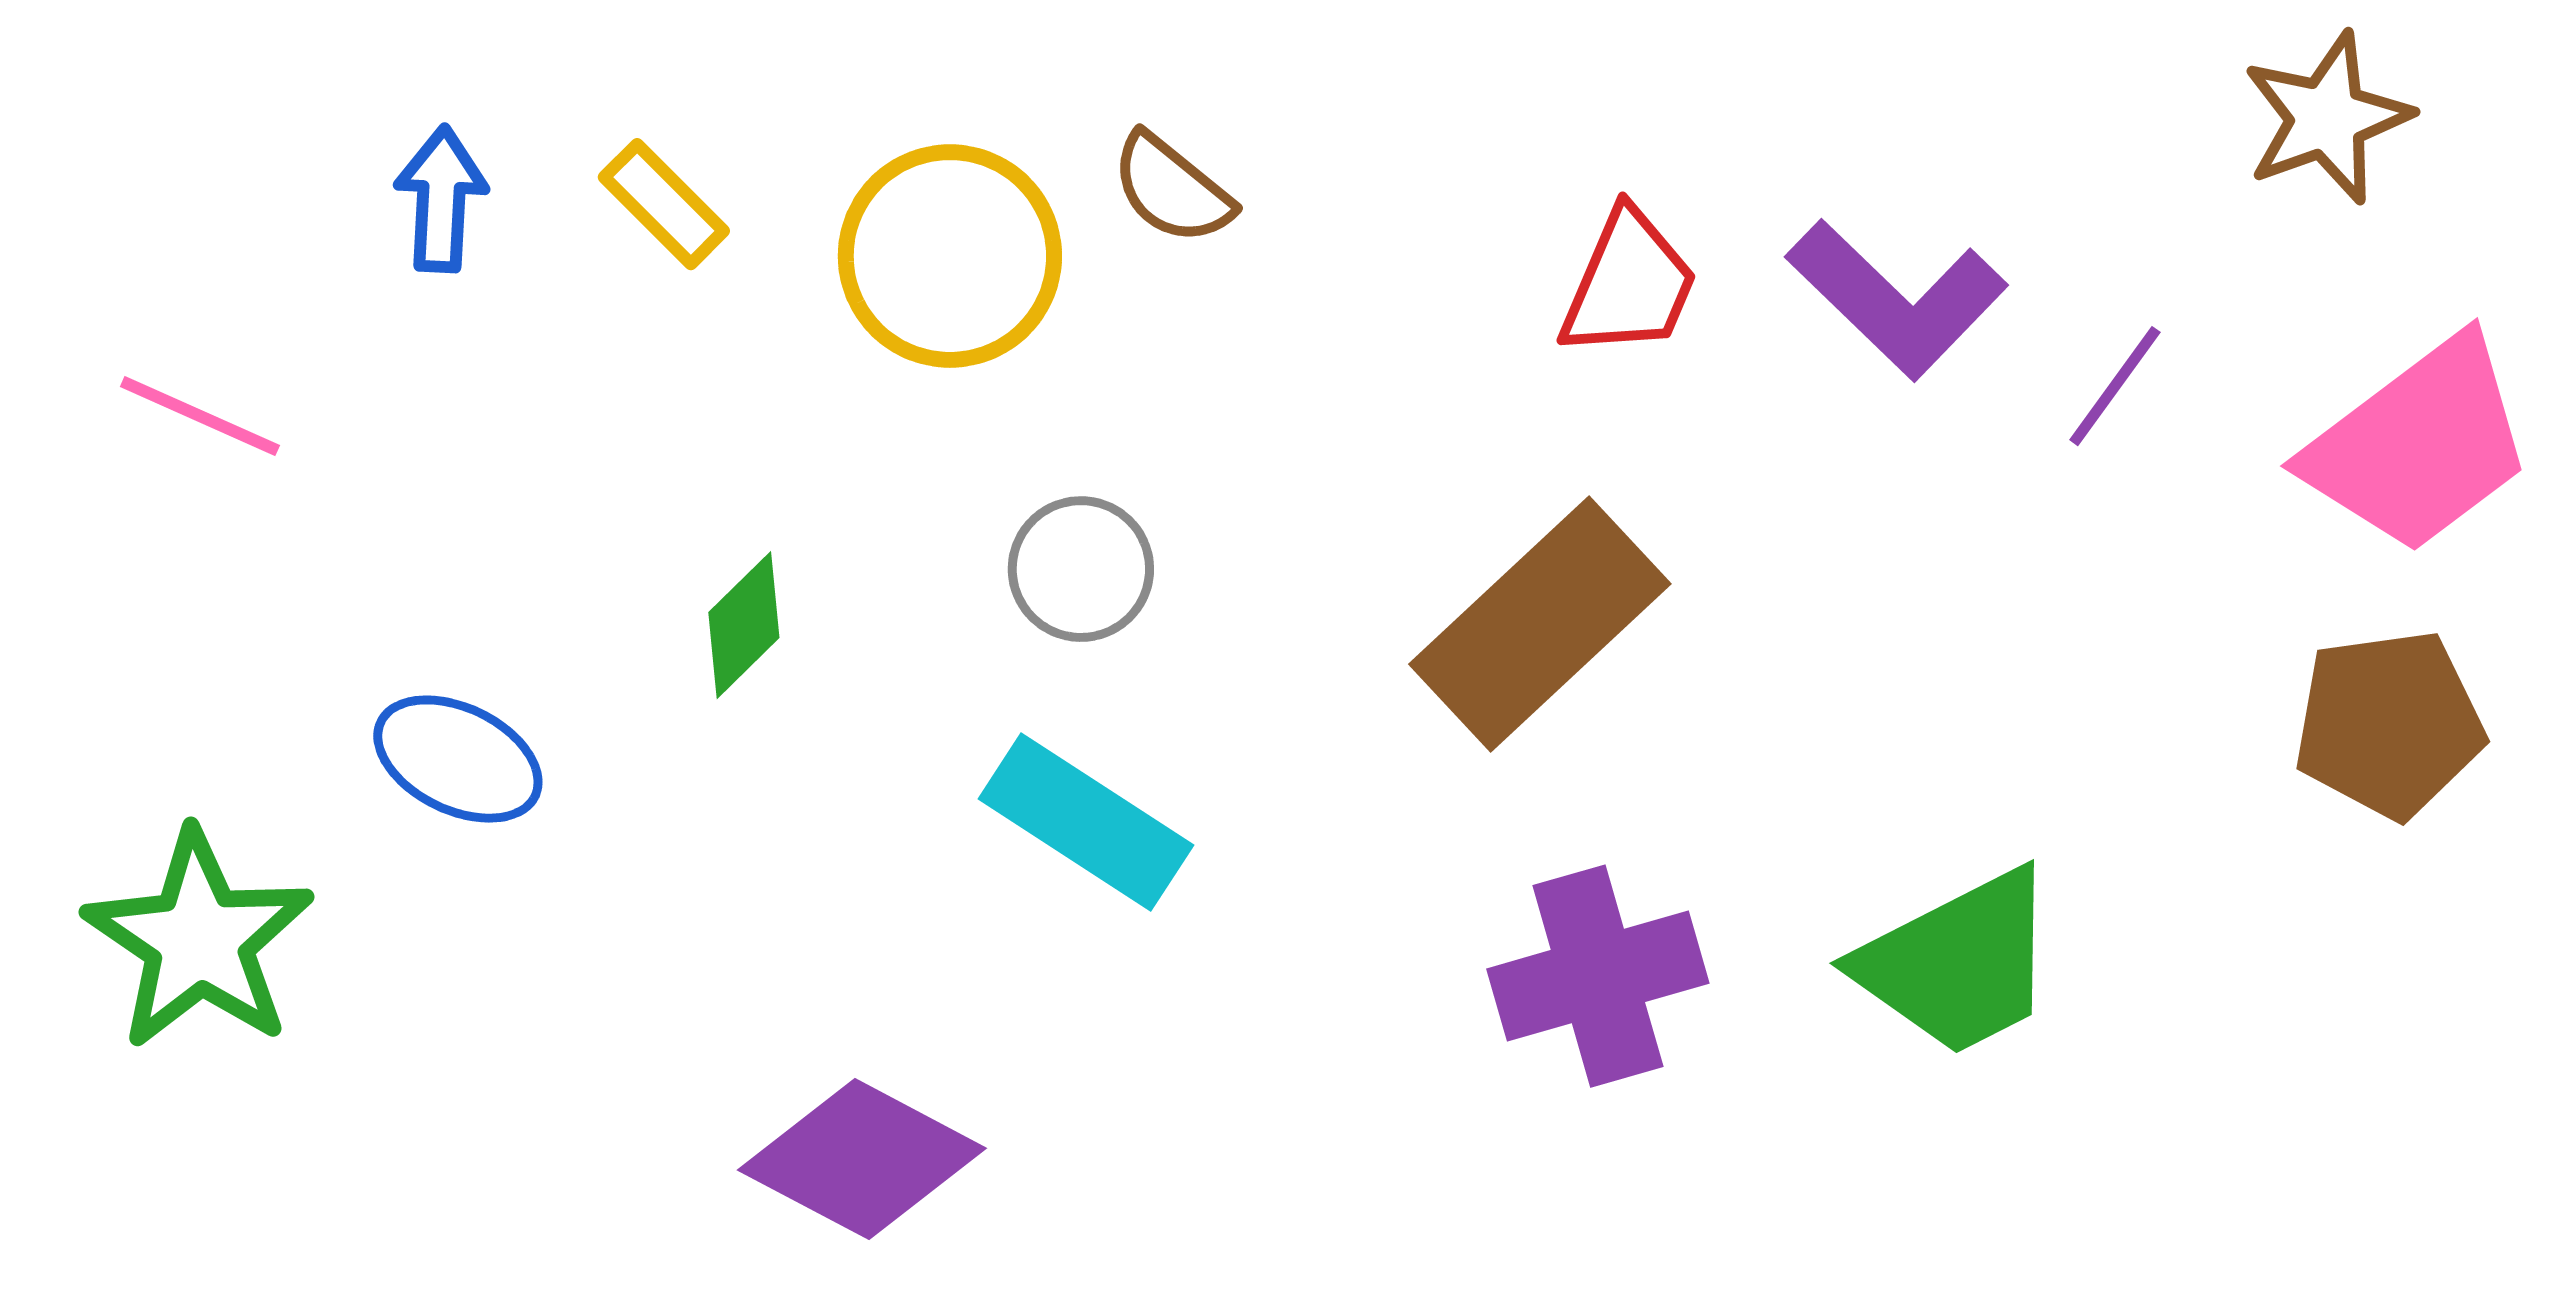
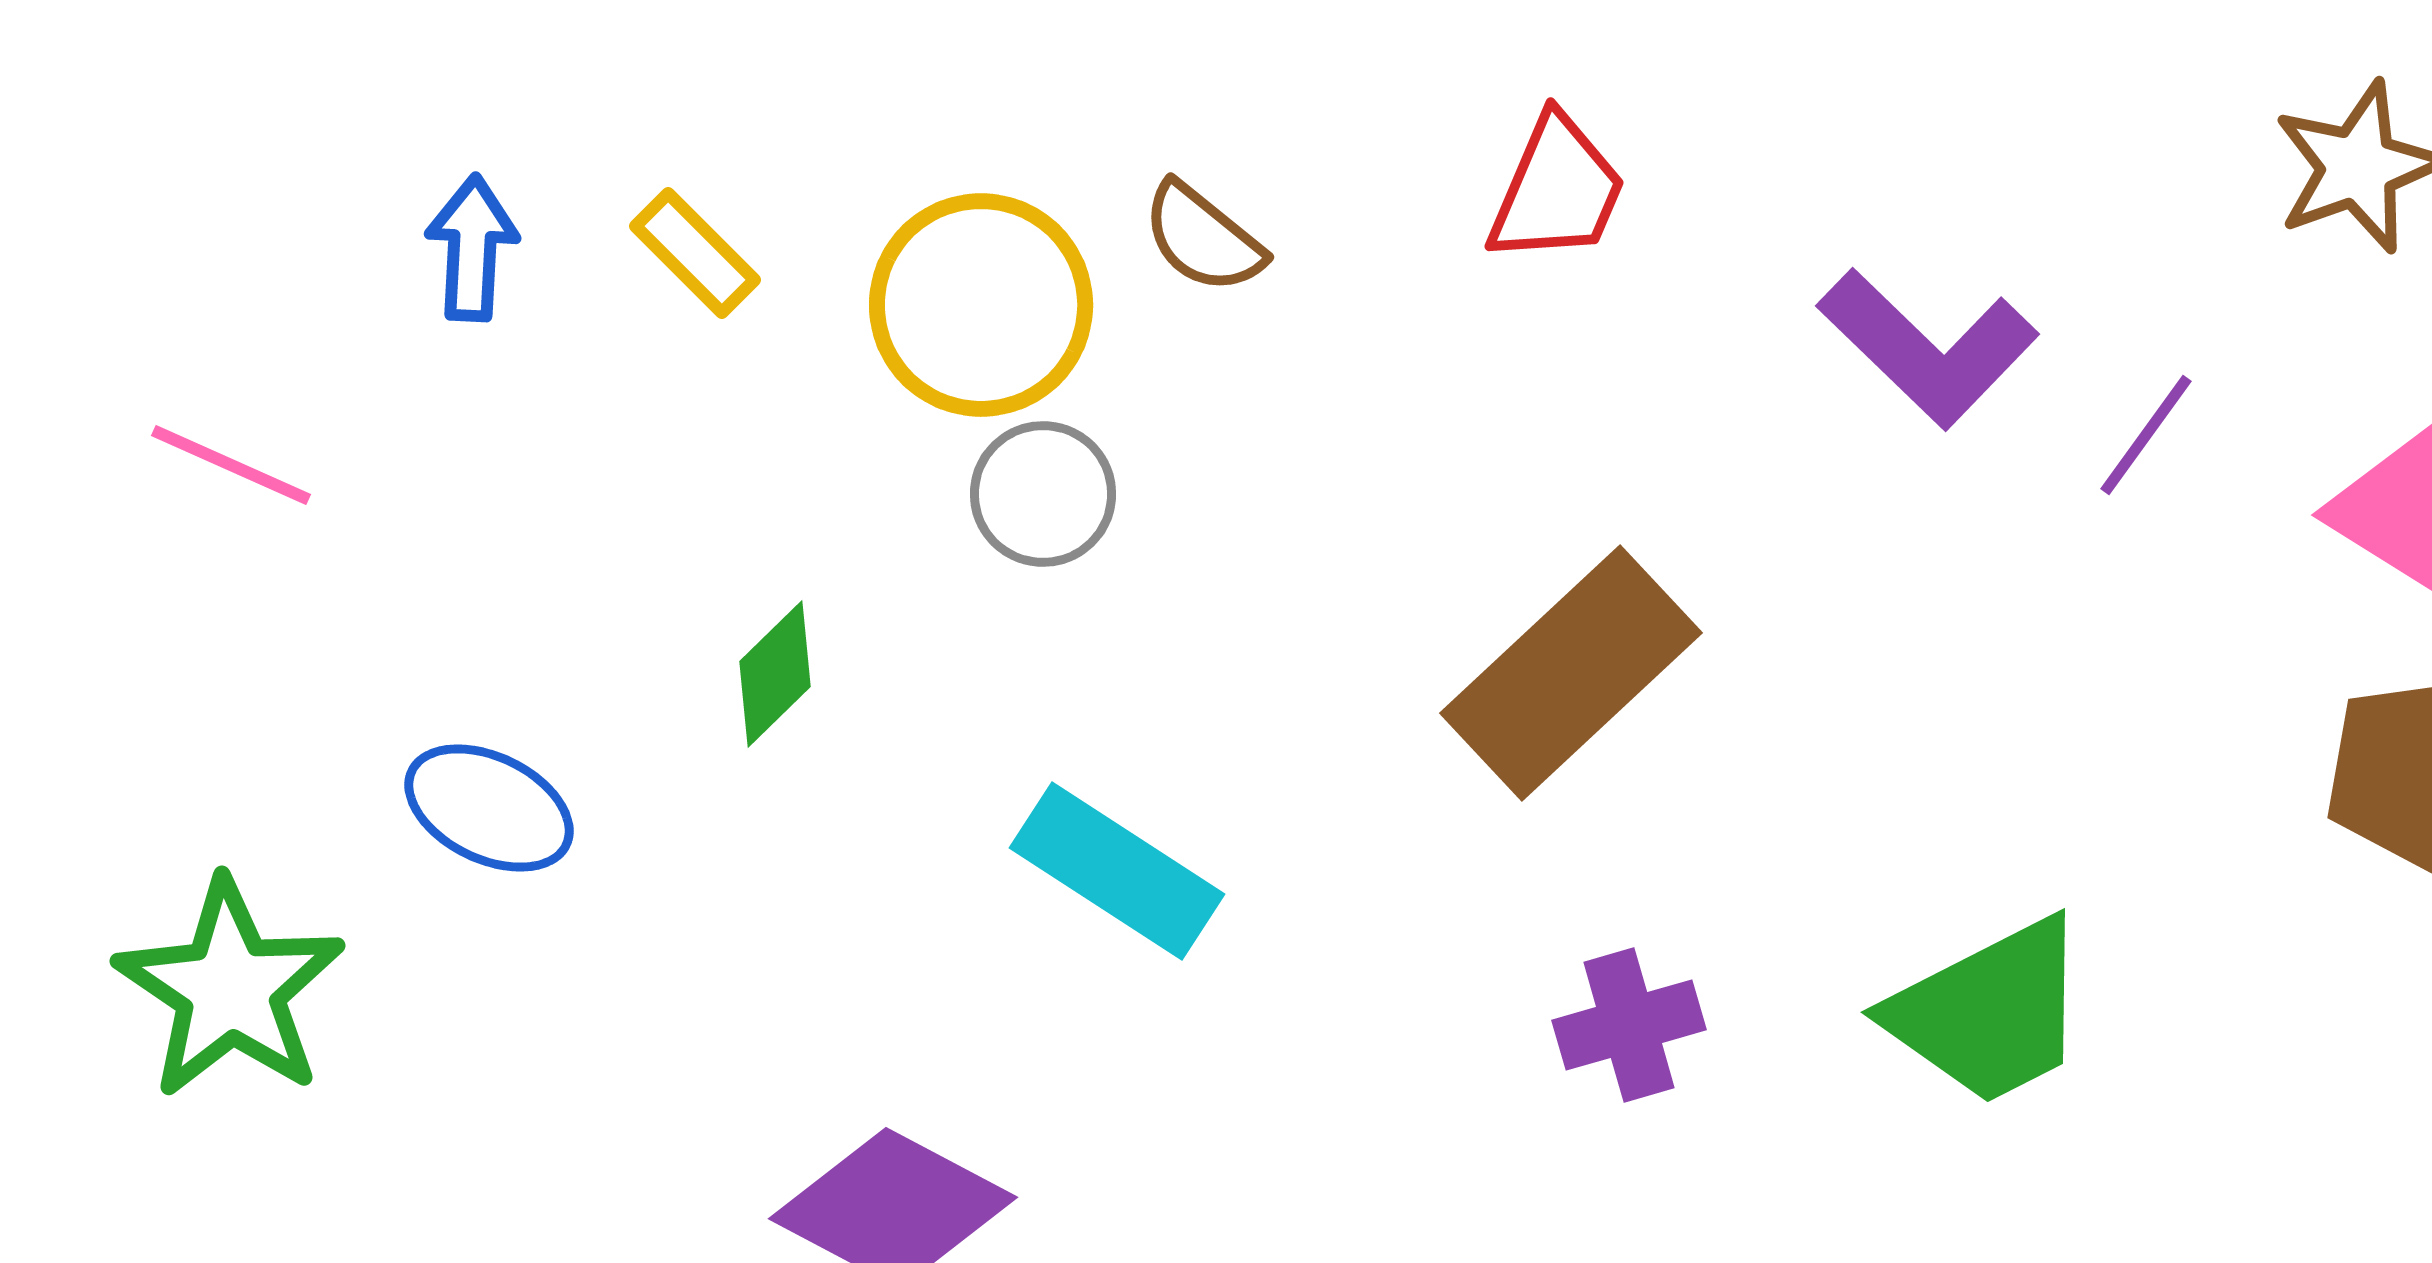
red trapezoid: (1629, 284) -> (1557, 190), moved
gray circle: (1081, 569) -> (1043, 494), moved
purple cross: (1598, 976) -> (1629, 1025), size x0.7

